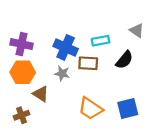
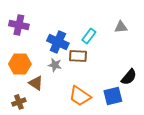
gray triangle: (137, 31) -> (121, 27), turned -40
cyan rectangle: (101, 41) -> (89, 36), turned -42
purple cross: (21, 44) -> (19, 25), moved
black semicircle: (124, 60) -> (129, 77), moved

